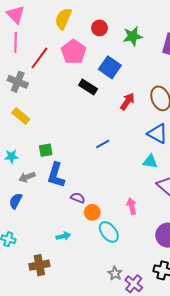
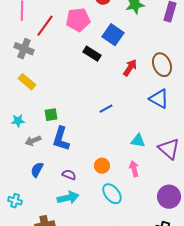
pink pentagon: (74, 52) -> (78, 20), turned 30
cyan triangle: (150, 162) -> (138, 141), moved
purple semicircle: (78, 198) -> (69, 175), moved
blue semicircle: (16, 201) -> (37, 170), moved
orange circle: (92, 212) -> (102, 166), moved
cyan arrow: (63, 236) -> (68, 198), size x1.5

